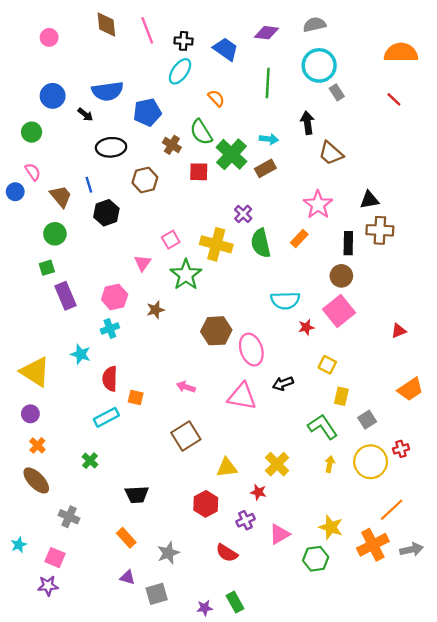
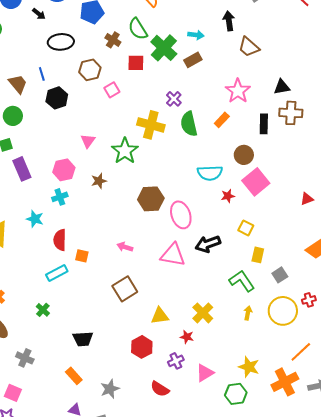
pink square: (171, 240) -> (112, 90), moved
brown circle: (341, 276) -> (244, 155), moved
black arrow: (283, 383) -> (208, 244), size x1.4

